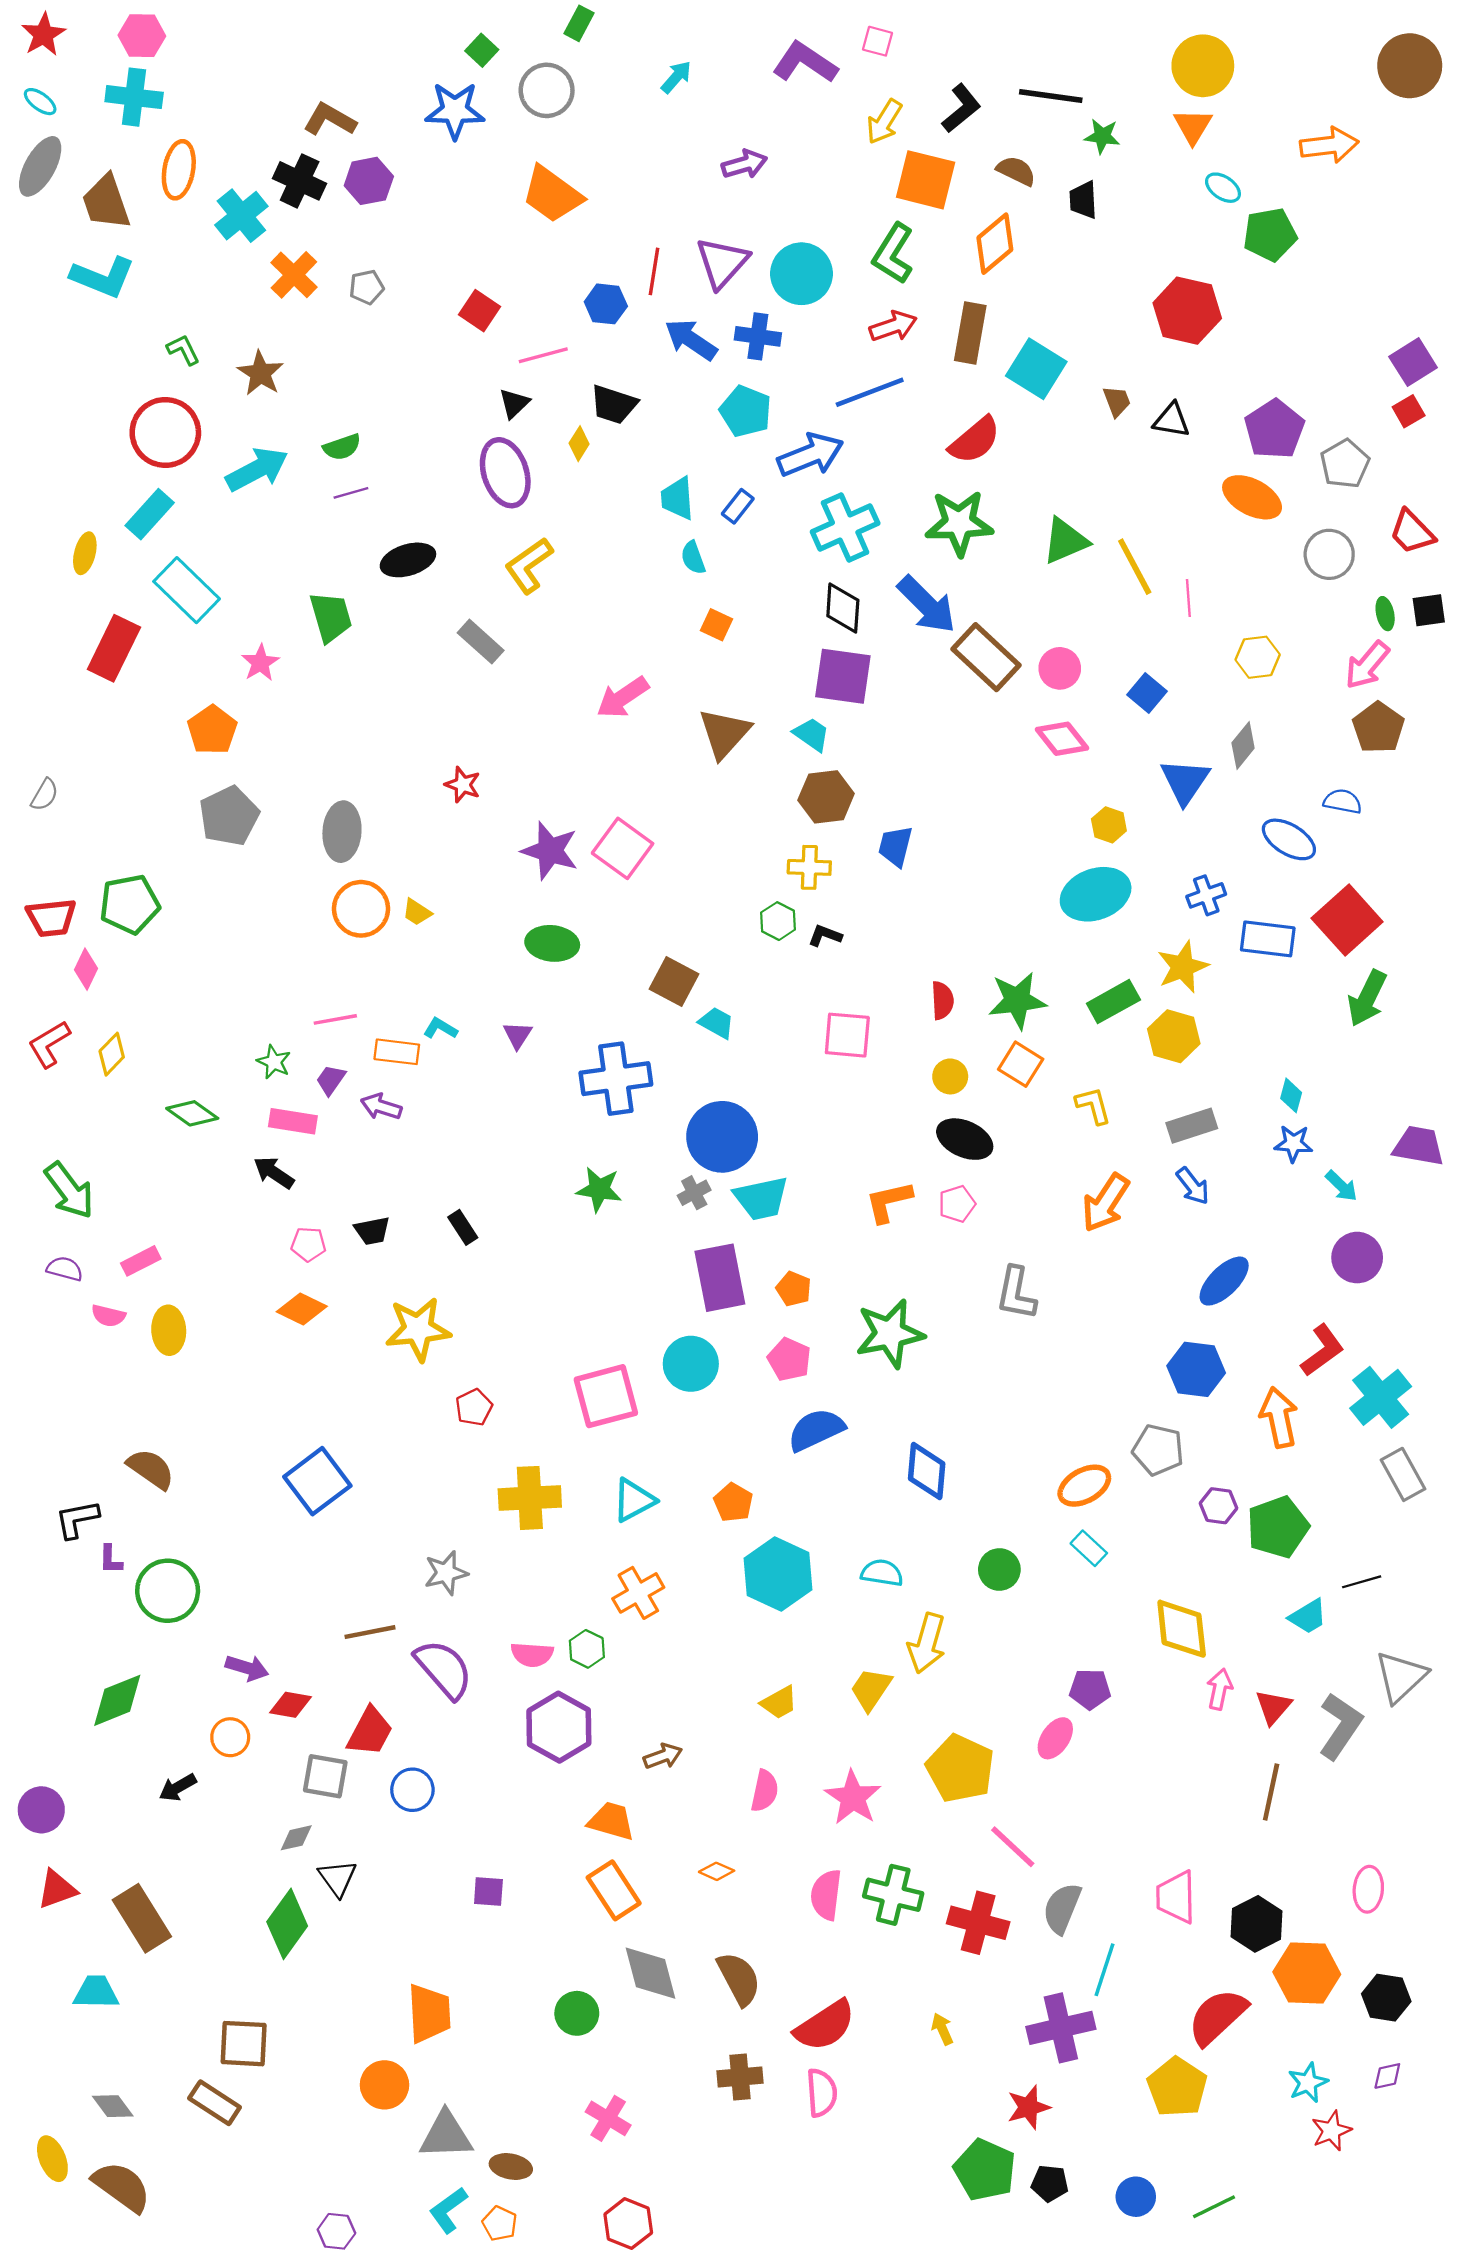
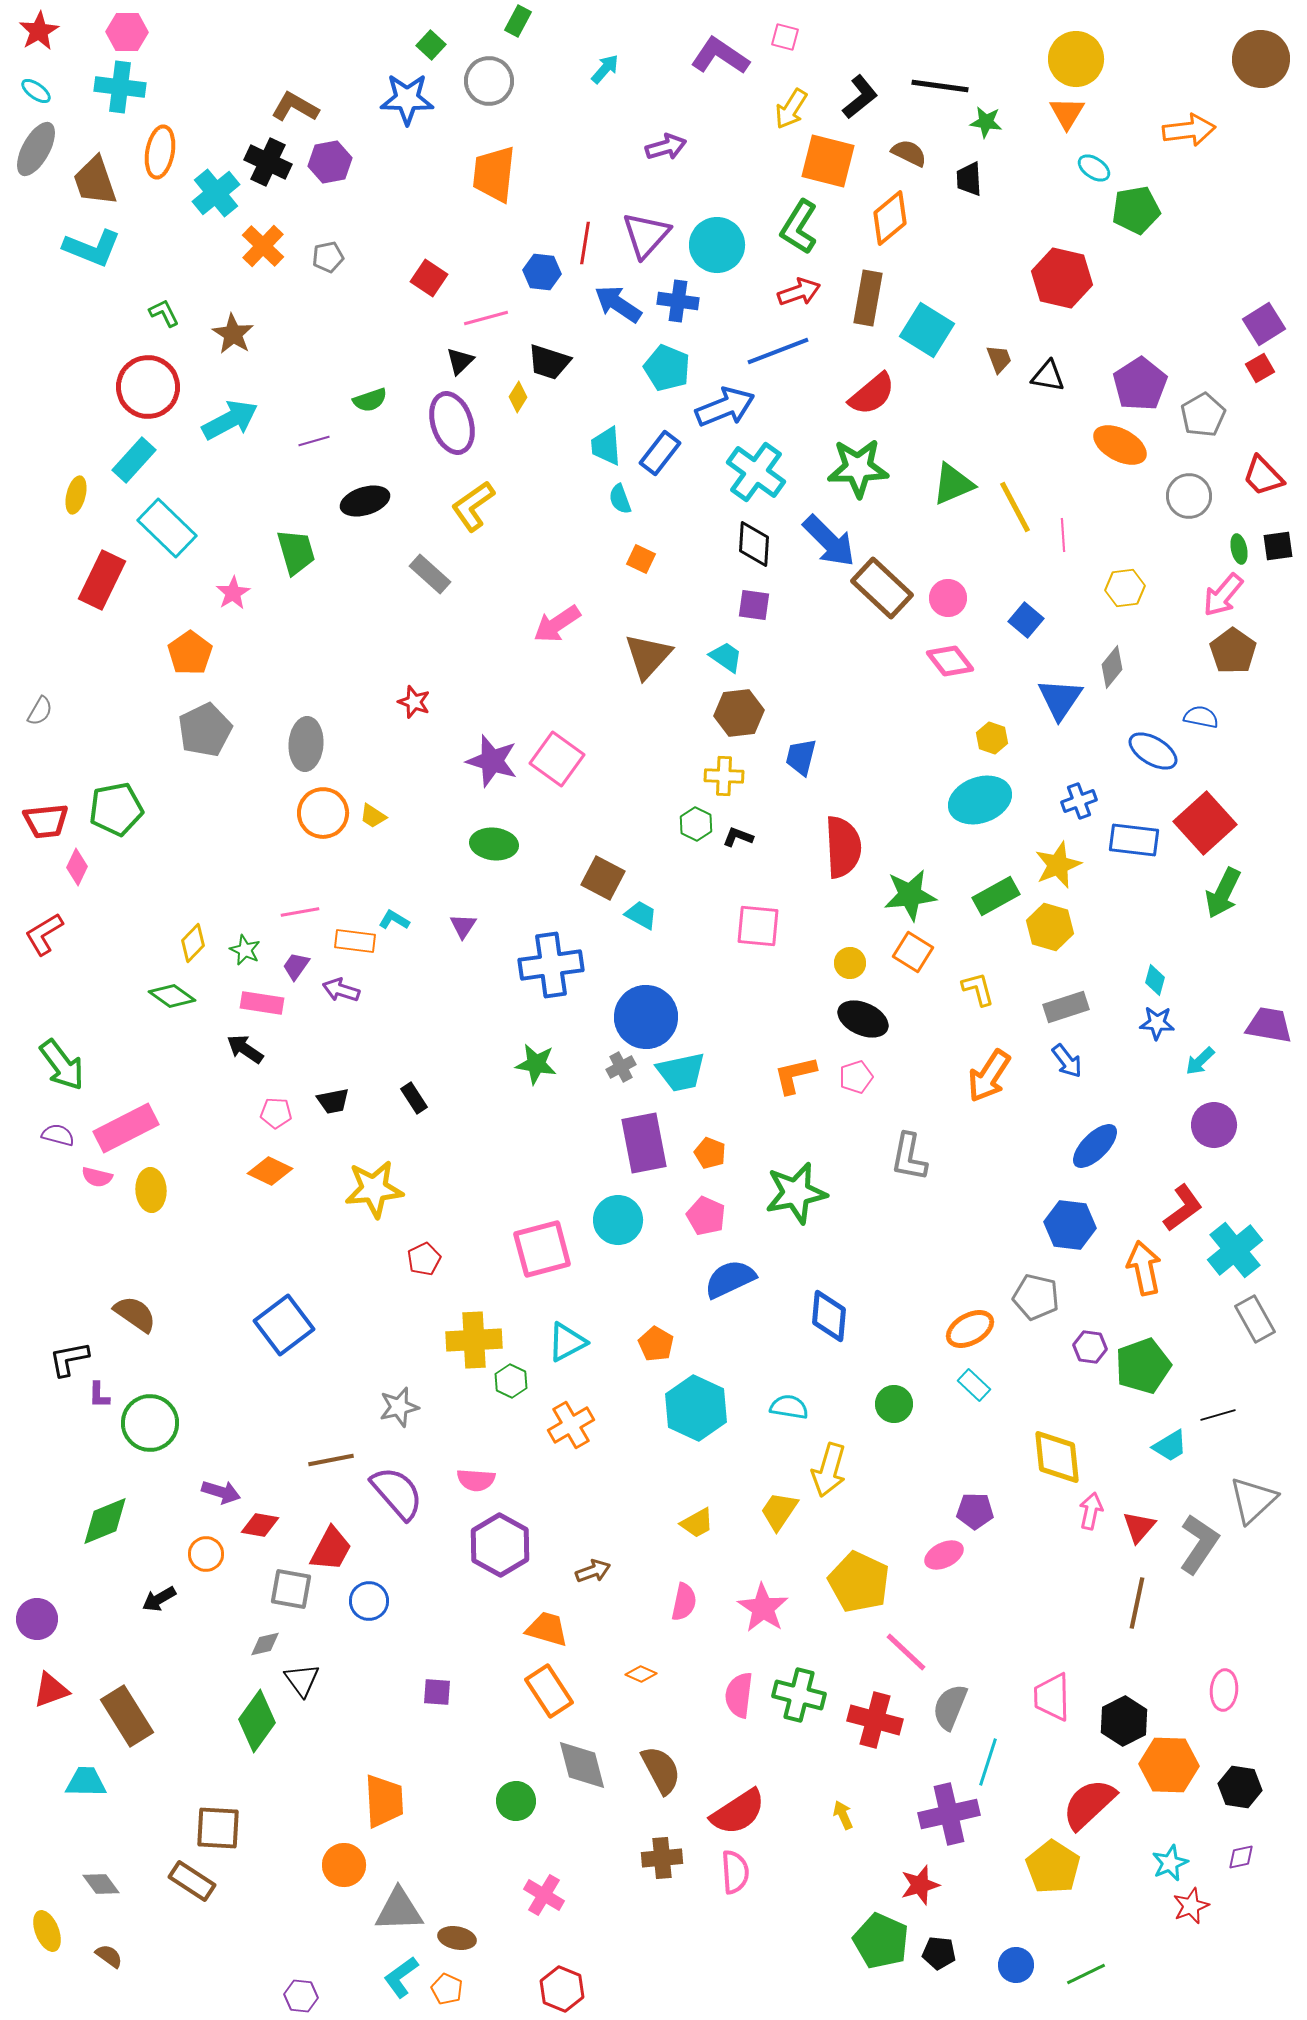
orange trapezoid: (552, 194) -> (494, 174), turned 60
green semicircle: (342, 447) -> (370, 400), moved
blue rectangle: (738, 506) -> (660, 453), size x1.4
cyan cross: (845, 528) -> (756, 472), turned -30
purple square: (843, 676) -> (754, 605), size x0.6
red semicircle: (942, 1000) -> (843, 847), moved, size x1.8
yellow diamond: (112, 1054) -> (193, 943), moved
cyan arrow: (1341, 1186) -> (1200, 1061), turned 92
pink rectangle: (141, 1261) -> (126, 1128), size x1.8
green hexagon: (587, 1649) -> (511, 1381), moved
pink ellipse: (1055, 1738) -> (944, 1555), turned 30
brown semicircle: (122, 2187) -> (109, 1956), size x0.5

